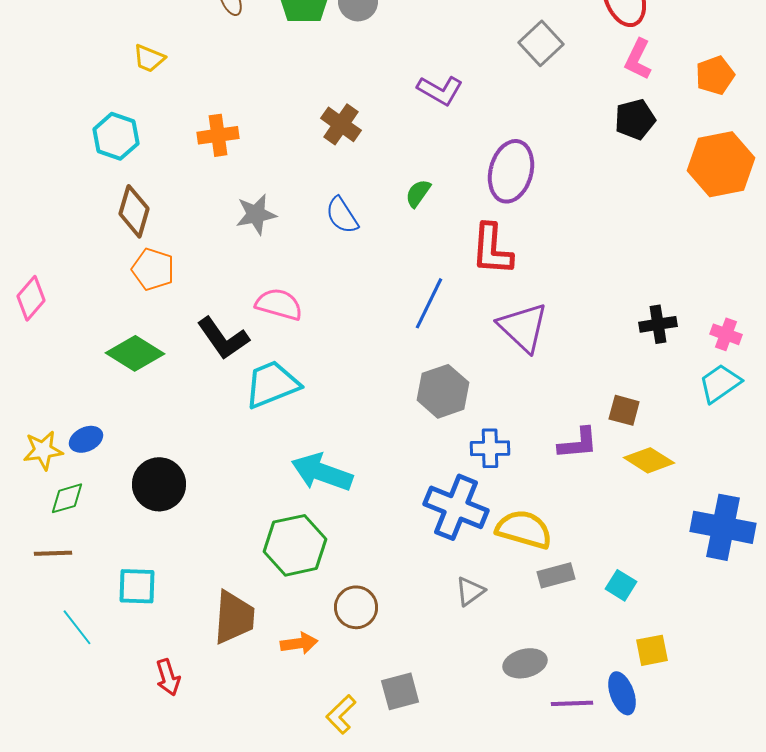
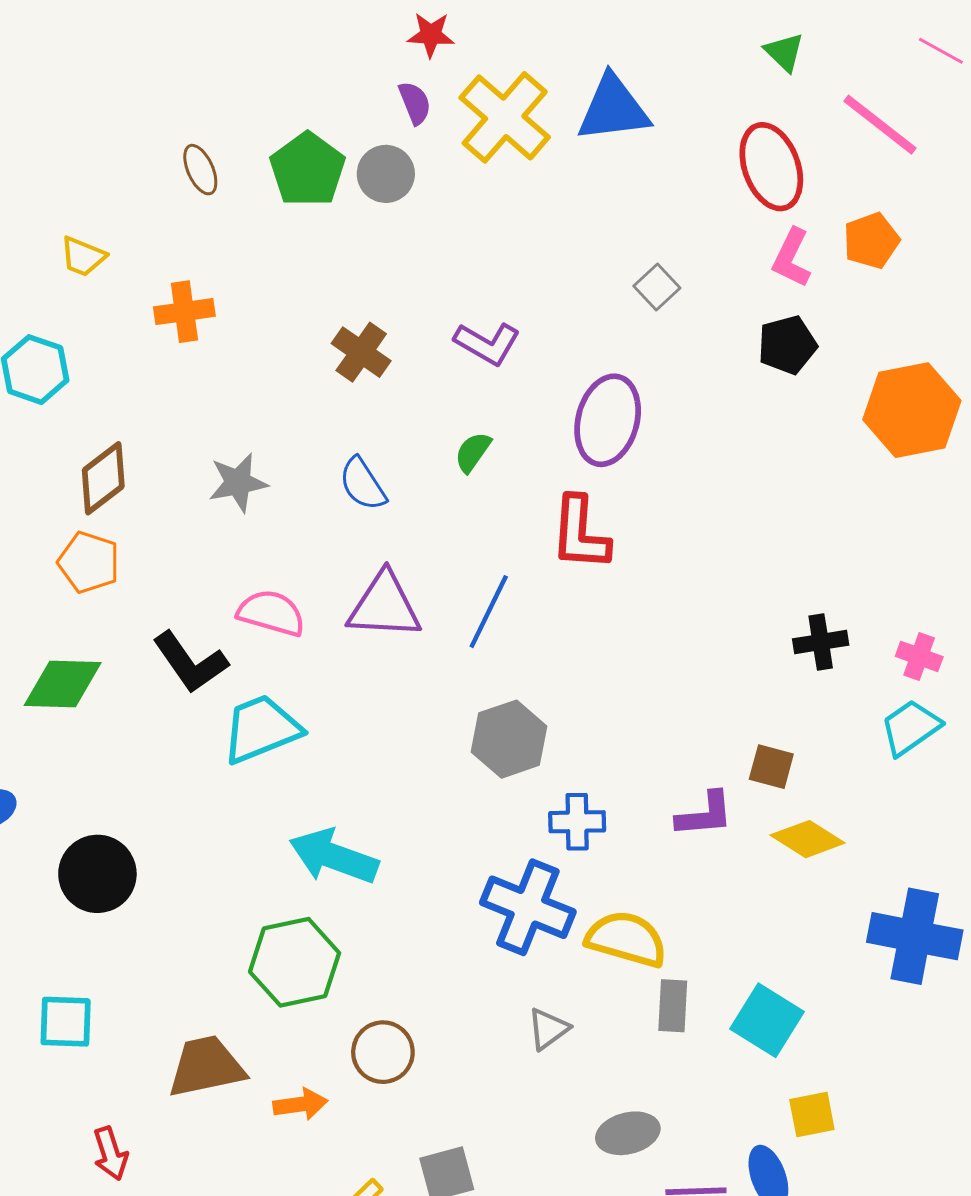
gray square: (541, 43) -> (657, 287), moved, size x0.7
orange pentagon: (715, 75) -> (871, 241), moved
purple L-shape: (440, 90) -> (487, 343), moved
orange cross: (218, 135) -> (184, 312), moved
brown diamond: (134, 211) -> (103, 478), moved, turned 36
purple triangle: (523, 327) -> (384, 606), moved, turned -40
green diamond: (135, 353) -> (63, 684), turned -30
gray rectangle: (556, 575) -> (673, 1006), turned -72
cyan square: (621, 585) -> (767, 1020), size x1.6
brown trapezoid: (234, 617) -> (206, 1067), turned -106

